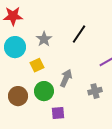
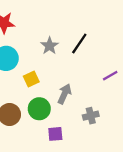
gray star: (44, 39) -> (50, 46), moved
gray cross: (95, 91) -> (91, 116), moved

